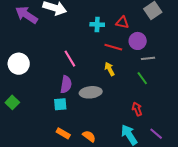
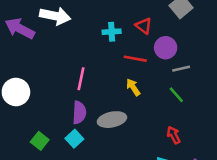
red triangle: (122, 22) -> (144, 26), turned 32
pink line: (70, 59) -> (81, 79), turned 48
green square: (12, 102) -> (40, 141), moved
cyan square: (60, 104) -> (74, 139), turned -32

